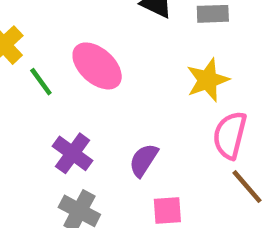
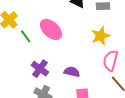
purple semicircle: (144, 160) -> (72, 72), turned 70

